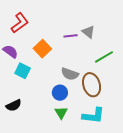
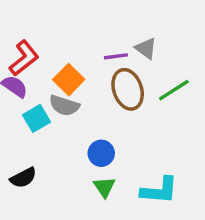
red L-shape: (20, 23) -> (24, 58), moved
cyan square: (23, 71) -> (36, 118), turned 35
gray semicircle: (70, 74) -> (64, 106), moved
brown ellipse: (92, 85) -> (128, 89), moved

